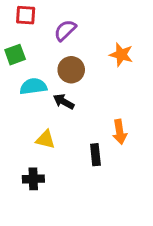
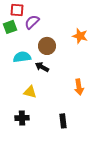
purple semicircle: (65, 30) -> (32, 22), moved
green square: (15, 55) -> (10, 27), moved
black rectangle: (95, 155) -> (63, 121), moved

